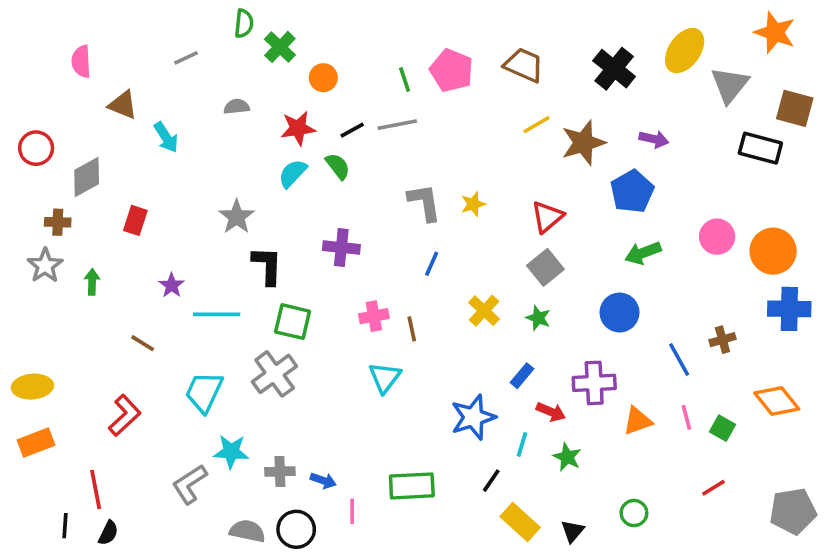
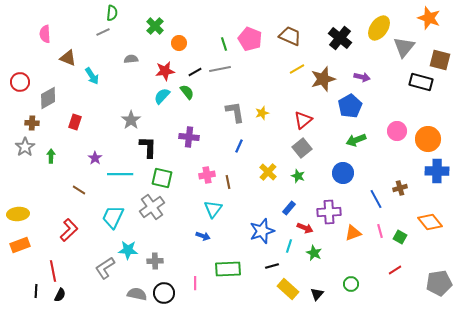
green semicircle: (244, 23) -> (112, 13), moved
blue arrow: (323, 481) -> (203, 236), moved
black line: (491, 481) -> (272, 266), turned 40

